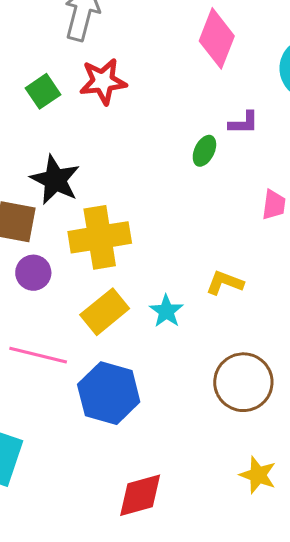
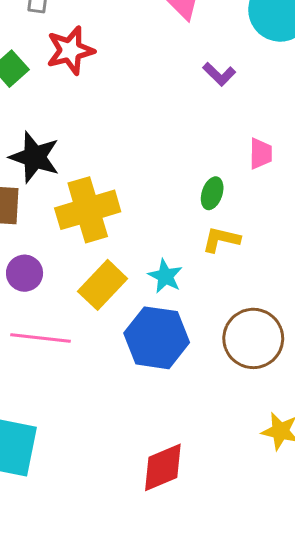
purple L-shape: (244, 123) -> (219, 74), turned 52
green ellipse: (204, 151) -> (212, 193), moved
purple circle: (33, 273) -> (25, 273), moved
blue hexagon: (109, 393) -> (157, 338), moved

